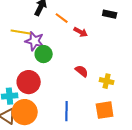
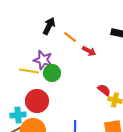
yellow line: (21, 32) -> (29, 71), moved
red semicircle: (82, 71) -> (104, 90), moved

